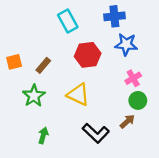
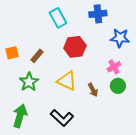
blue star: (126, 44) -> (120, 38), moved
brown arrow: (127, 121) -> (93, 90), moved, turned 104
black L-shape: (96, 133) -> (62, 118), moved
green arrow: (43, 135) -> (20, 116), moved, size x1.6

